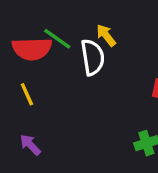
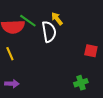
purple arrow: (30, 145) -> (12, 84), turned 136

